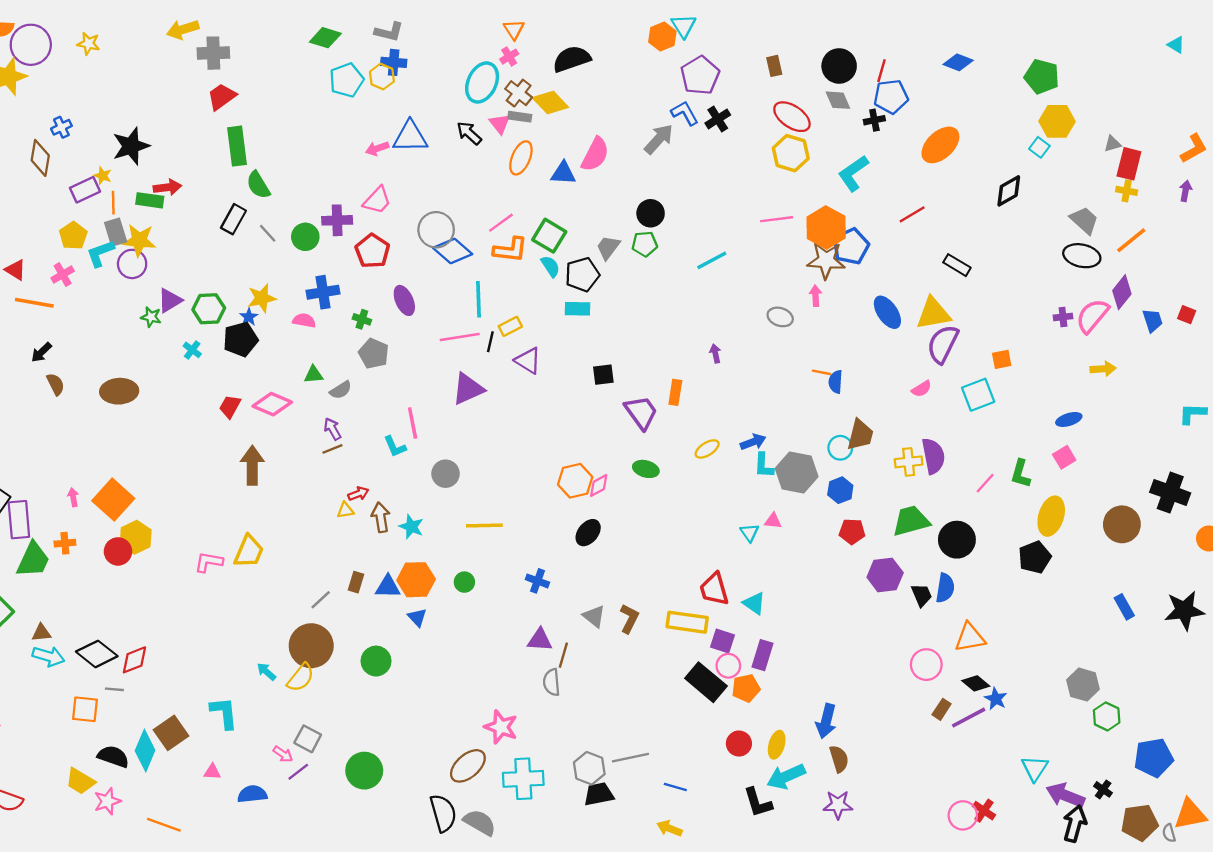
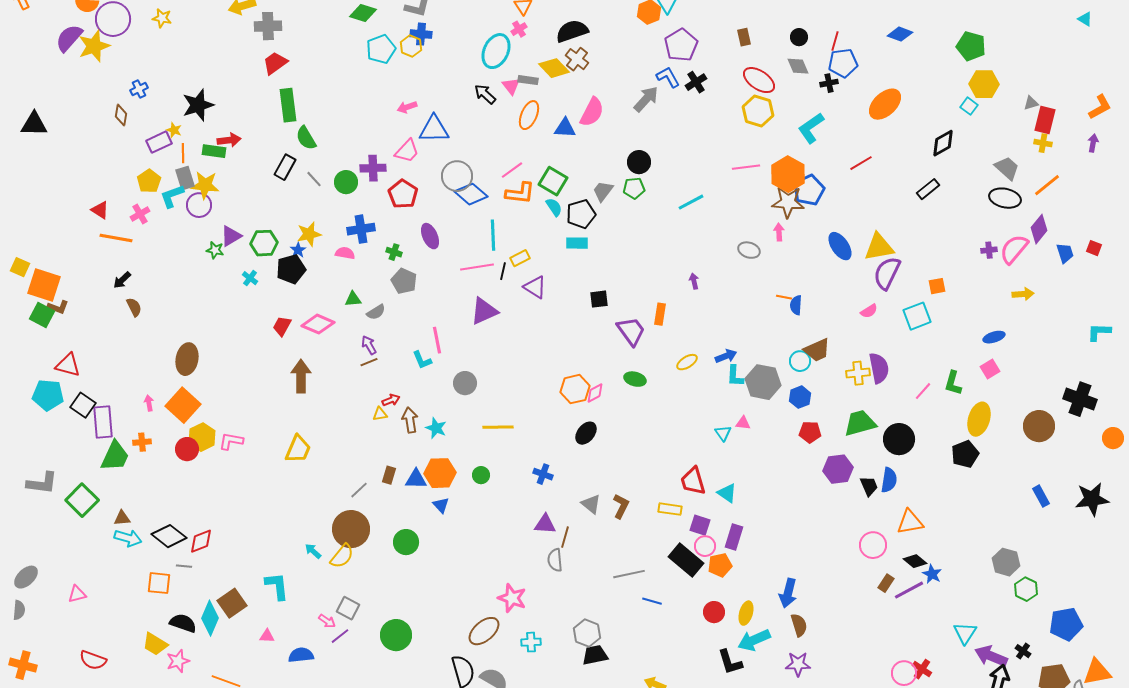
black circle: (839, 66) -> (799, 37), size x0.6
brown cross: (519, 93) -> (577, 59), moved
blue triangle: (410, 137) -> (434, 129), moved
brown diamond: (40, 158) -> (121, 115), size x0.7
black rectangle: (957, 265) -> (928, 189), moved, turned -70
brown ellipse: (119, 391) -> (187, 359), moved, turned -76
brown trapezoid: (860, 435) -> (817, 350), turned 52
pink L-shape: (209, 562) -> (231, 441), moved
yellow rectangle: (687, 622) -> (670, 509), size x0.7
gray line: (631, 758) -> (629, 574), moved
cyan cross: (523, 779) -> (531, 642), size x0.6
blue line: (675, 787) -> (652, 601), moved

